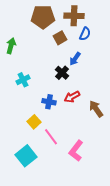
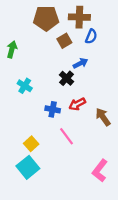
blue arrow: (75, 59) -> (80, 63), turned -152
cyan cross: (23, 80) -> (25, 86), turned -32
yellow square: (34, 122) -> (31, 144), moved
pink line: (51, 137) -> (67, 136), moved
pink L-shape: (76, 151) -> (100, 171), moved

